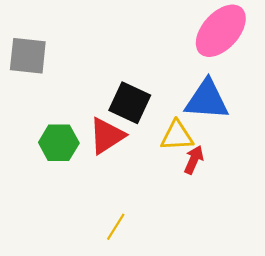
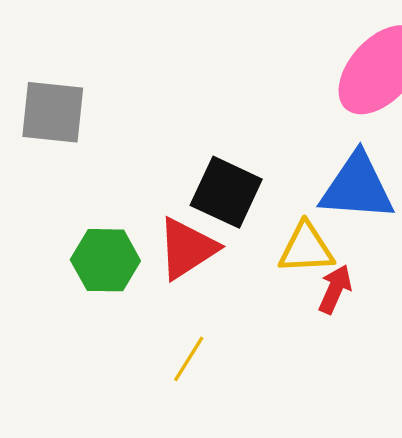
yellow line: (116, 227) -> (189, 359), moved

